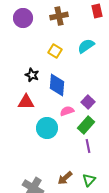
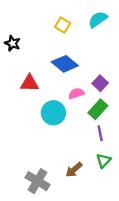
black star: (32, 75) -> (12, 43), moved
blue diamond: (57, 85) -> (65, 64), turned -55
green triangle: (89, 180) -> (104, 161), moved

